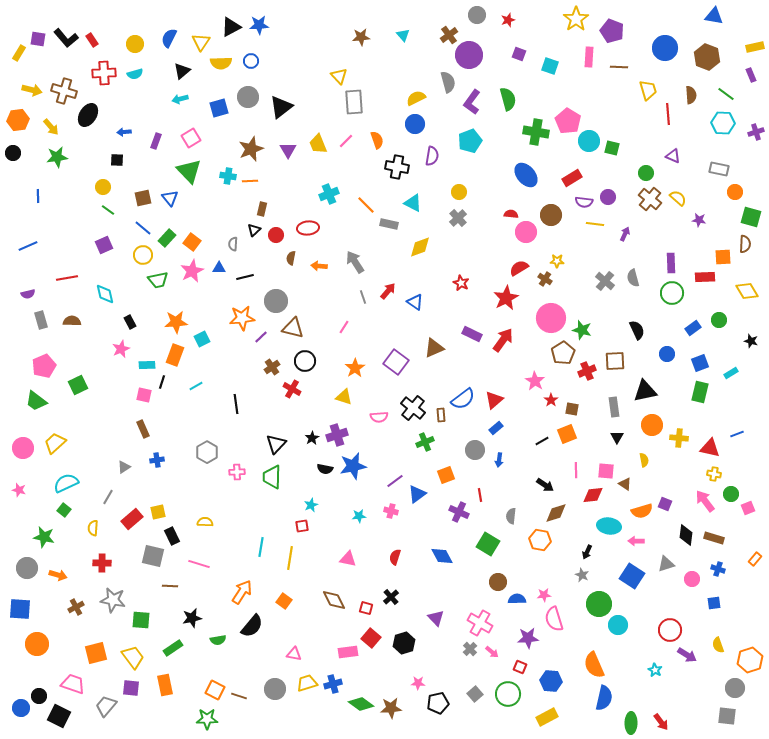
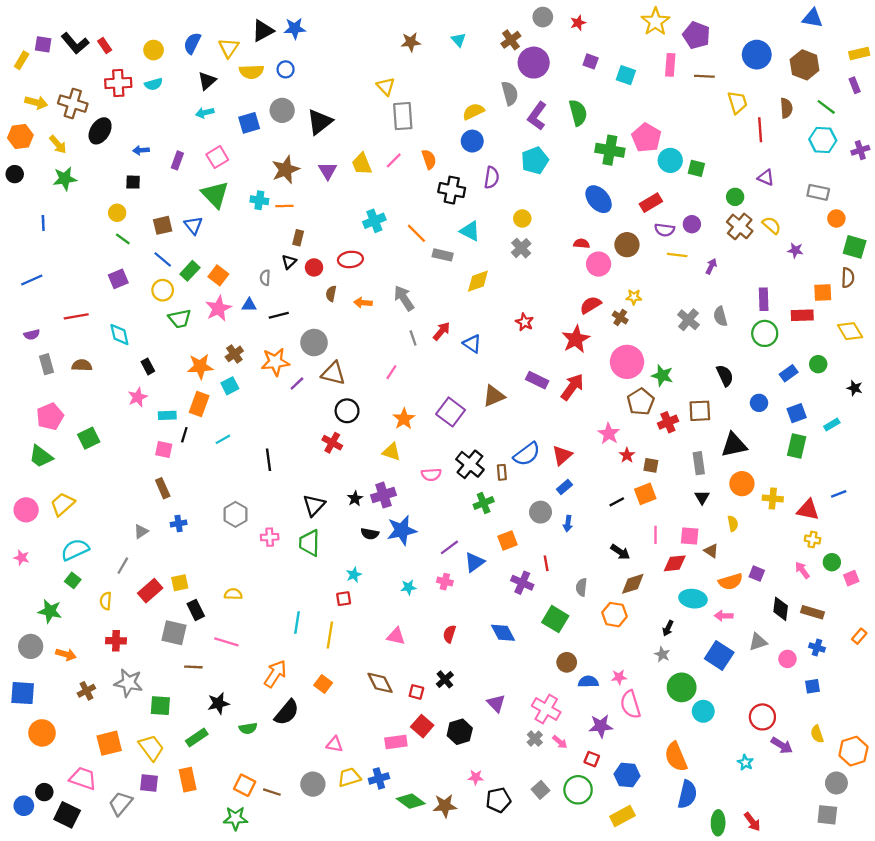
brown cross: (272, 367) -> (234, 354), moved
pink arrow: (705, 501) -> (802, 570), size x0.7

